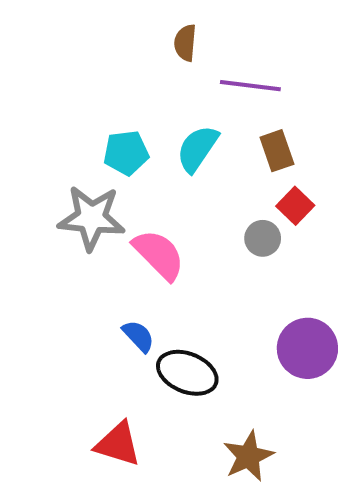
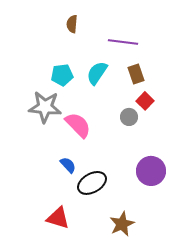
brown semicircle: (185, 43) -> (72, 24), moved
black ellipse: (187, 373) -> (92, 183), turned -52

